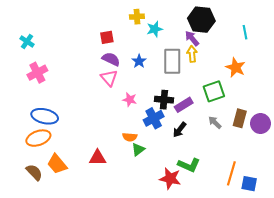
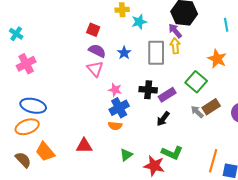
red square: (107, 37) -> (93, 30), turned 32
green square: (214, 91) -> (196, 82), turned -30
blue cross: (154, 118) -> (119, 108), moved
brown rectangle: (240, 118) -> (211, 107), moved, turned 42
green triangle: (138, 149) -> (126, 155), moved

